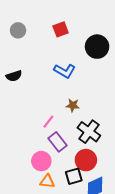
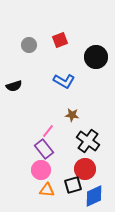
gray circle: (18, 30) -> (29, 45), moved
purple rectangle: (58, 142) -> (44, 149), moved

